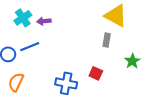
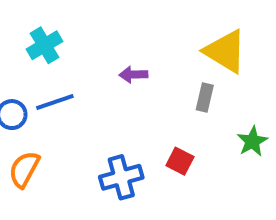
purple arrow: (44, 21) -> (133, 75), moved
blue cross: (66, 83) -> (121, 177), turned -30

